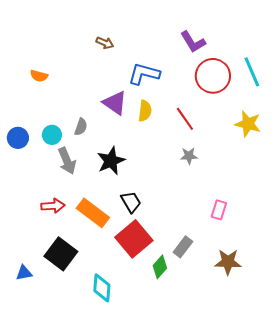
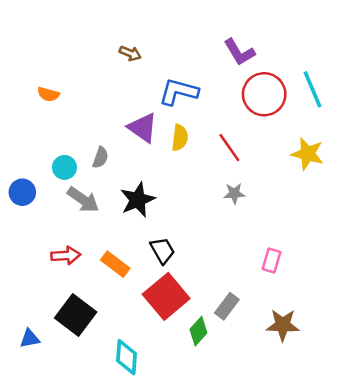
blue circle: (18, 138) -> (22, 192), moved
gray arrow: (67, 161) -> (83, 200), turned -32
orange rectangle: (93, 213) -> (115, 264), size x0.7

